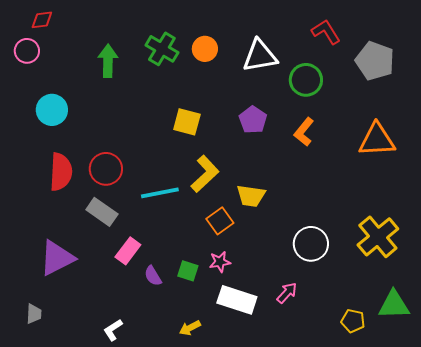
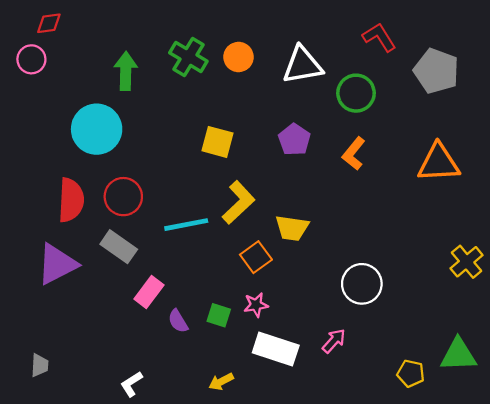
cyan circle: (52, 110) -> (97, 129), moved, size x1.4
yellow cross: (378, 237) -> (467, 262), moved, size x0.7
purple triangle: (57, 258) -> (57, 264), moved

